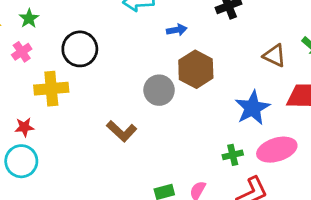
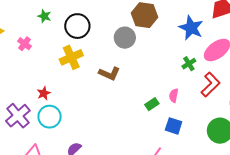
green star: (29, 18) -> (44, 16), moved
black circle: (80, 49) -> (77, 26), moved
yellow cross: (51, 89) -> (71, 57), moved

